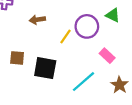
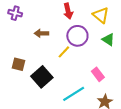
purple circle: (87, 26) -> (77, 36), moved
black square: (45, 68) -> (42, 77), turned 30

